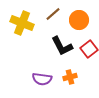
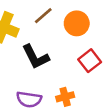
black L-shape: (62, 46) -> (35, 57), moved

